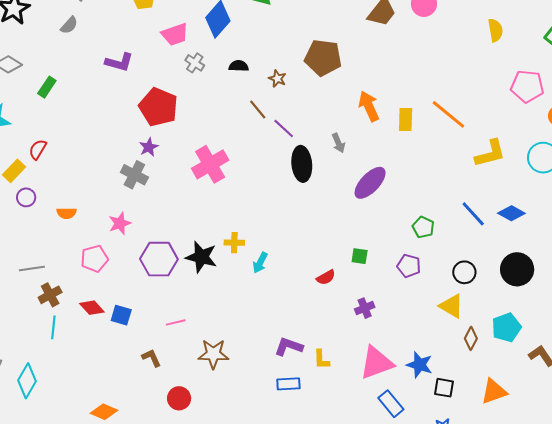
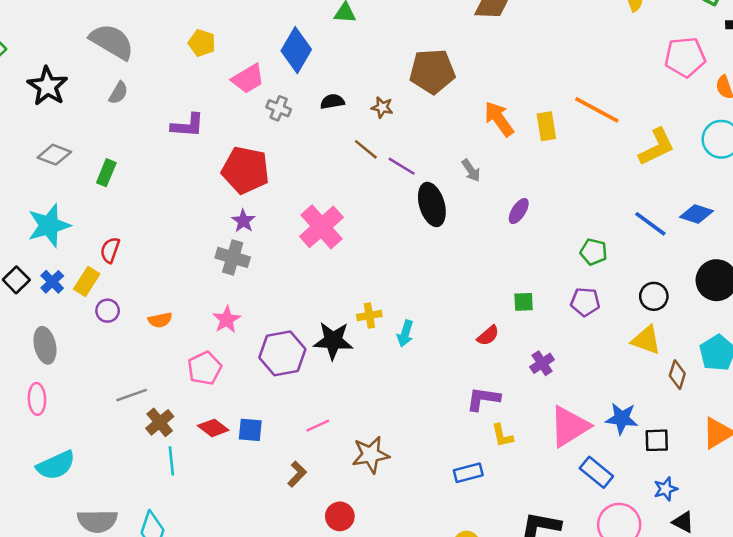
purple ellipse: (370, 183) -> (519, 211), size x0.6
purple L-shape: (289, 347) -> (483, 399), moved
brown L-shape: (151, 358) -> (297, 474), turned 80

